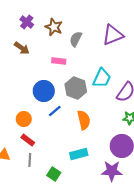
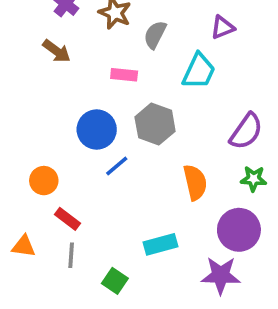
purple triangle: (113, 35) -> (223, 27), size x0.6
cyan trapezoid: (102, 78) -> (199, 71), moved
orange circle: (24, 119) -> (44, 181), moved
orange semicircle: (84, 120) -> (195, 182), moved

